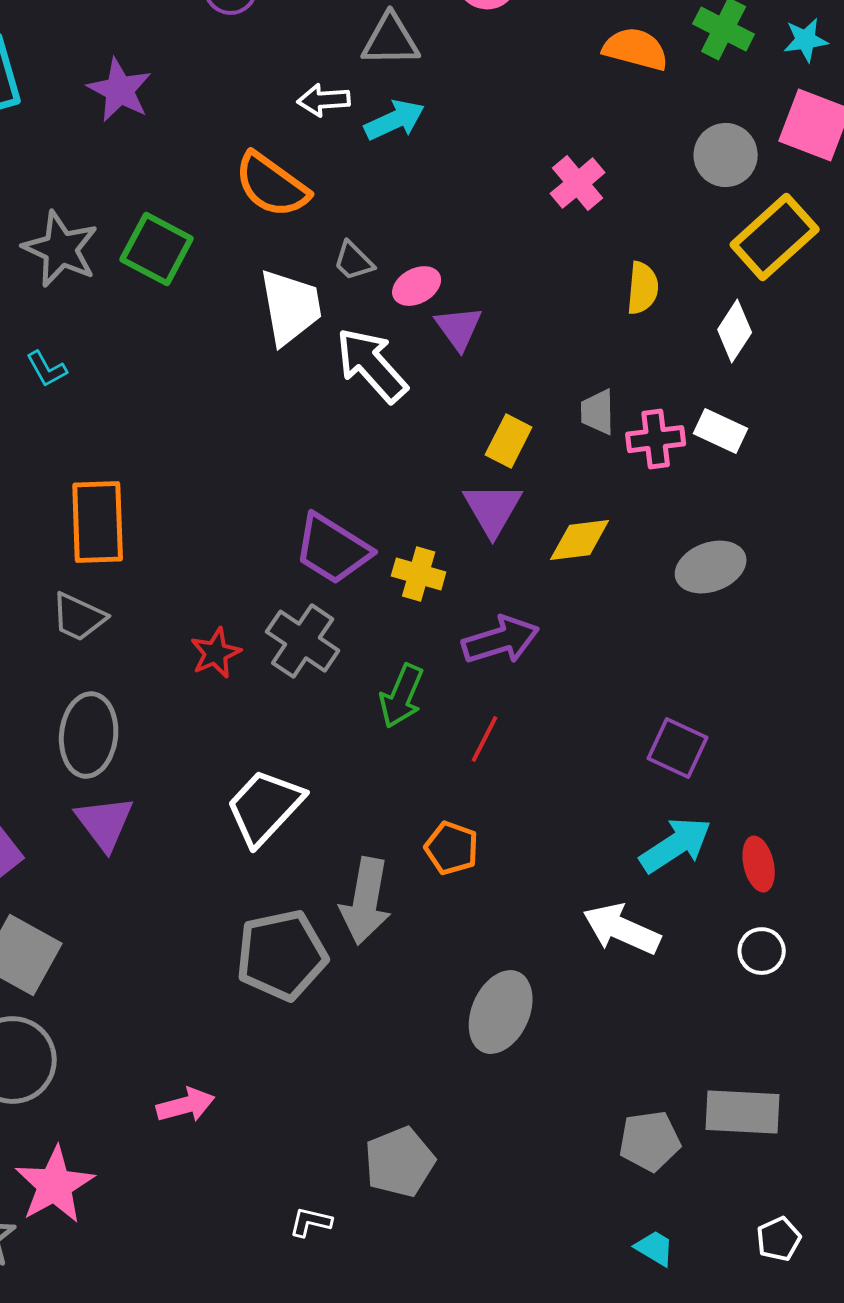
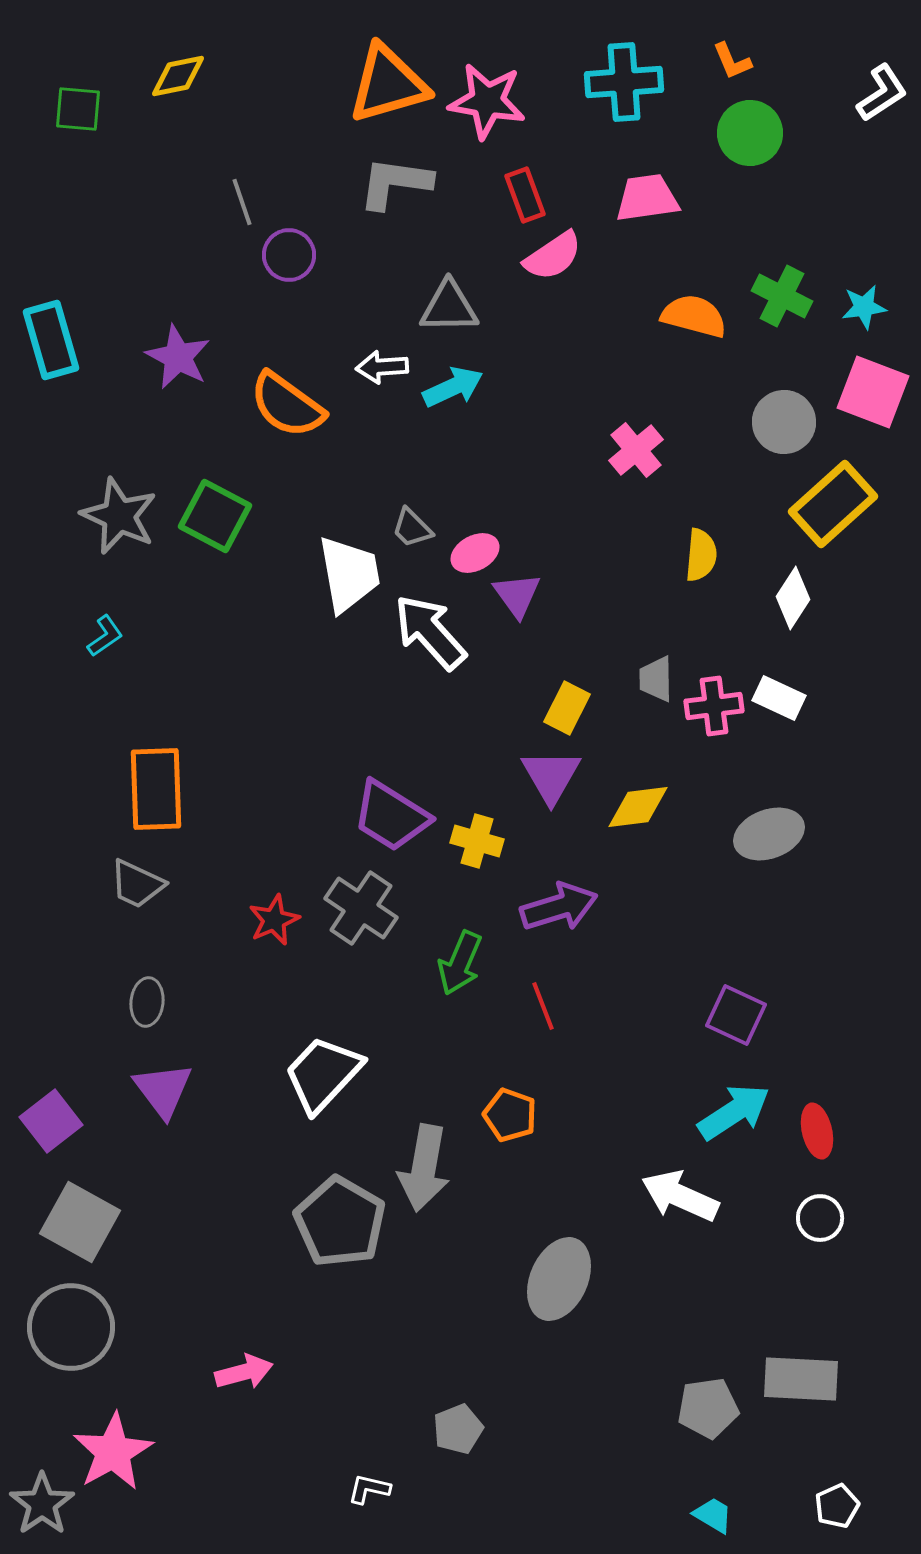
orange semicircle: (272, 185) -> (287, 405), moved
cyan L-shape: (47, 369) -> (105, 636), turned -96
gray ellipse: (89, 735) -> (147, 1002), size x0.6
red line: (485, 739) -> (543, 1006), turned -48
gray pentagon: (282, 955) -> (340, 1222), turned -30
gray pentagon: (400, 1162) -> (458, 1429), size x0.7

